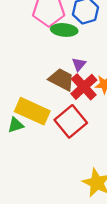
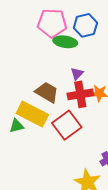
brown trapezoid: (61, 79) -> (47, 92), moved
red cross: (84, 87) -> (80, 94), turned 30

